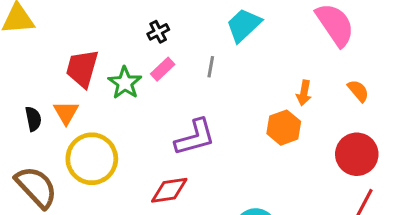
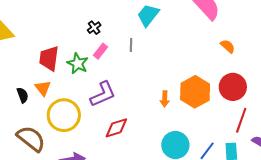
orange arrow: (304, 93) -> (165, 99), moved
orange hexagon: (284, 128) -> (195, 92), moved, size x1.4
purple L-shape: (195, 137) -> (103, 94), moved

